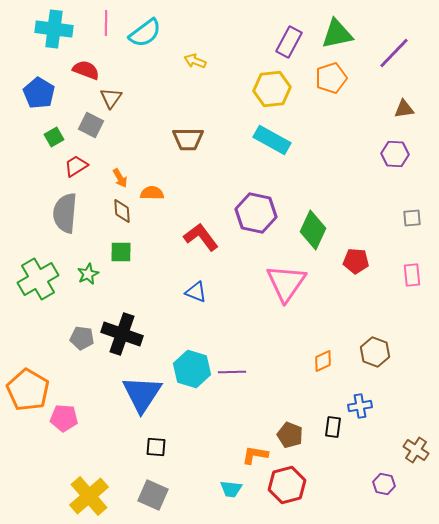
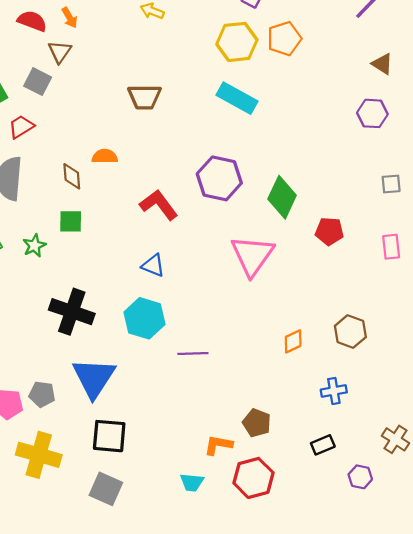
orange pentagon: (331, 78) -> (284, 39), moved
brown triangle: (404, 109) -> (382, 64), turned 40
orange arrow: (120, 178) -> (70, 18), moved
gray pentagon: (82, 338) -> (42, 394), moved
cyan hexagon: (192, 369) -> (144, 318), moved
black rectangle: (333, 427) -> (323, 445), moved, turned 60
black square: (156, 447) -> (109, 436), size x1.6
yellow cross: (89, 496) -> (39, 455), moved, turned -33

